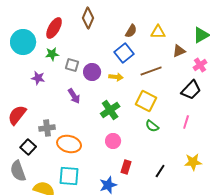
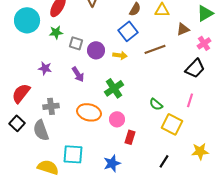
purple star: (38, 78) -> (45, 68), moved
yellow square: (146, 101) -> (172, 124), moved
orange ellipse: (69, 144) -> (89, 112), moved
black square: (28, 147) -> (17, 123), moved
yellow star: (193, 162) -> (200, 151), moved
red rectangle: (126, 167) -> (130, 137), moved
gray semicircle: (18, 171) -> (41, 130), moved
black line: (160, 171) -> (164, 161), moved

